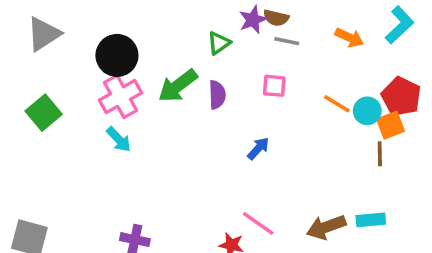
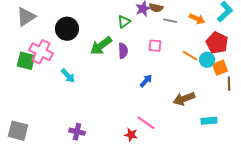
gray line: (287, 41) -> (170, 21), moved
pink cross: (121, 97) -> (41, 52), moved, turned -35
red pentagon: (401, 97) -> (217, 43), moved
green square: (44, 113) -> (26, 61), turned -36
brown line: (380, 154) -> (229, 84), moved
brown arrow: (326, 227) -> (184, 99), moved

